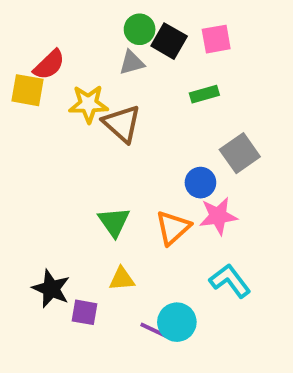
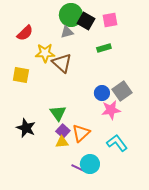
green circle: (140, 29) -> (71, 15), size x1.5
yellow square: (28, 90) -> (21, 75), moved
gray square: (240, 153) -> (122, 91), moved
orange triangle: (173, 228) -> (81, 133), moved
black star: (51, 289) -> (26, 128), moved
purple square: (85, 312) -> (63, 131), moved, turned 32

